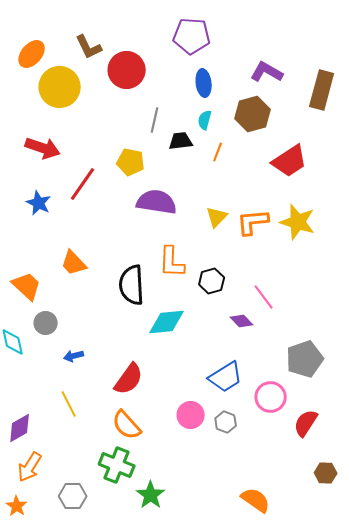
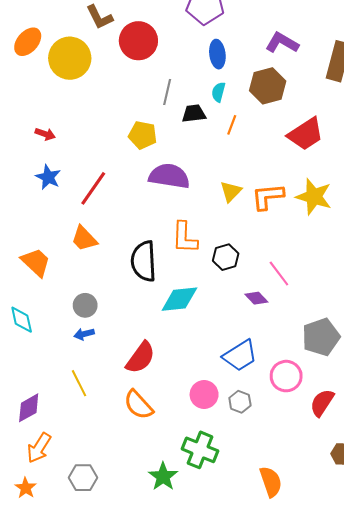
orange ellipse: (32, 54) -> (28, 42), moved
red arrow: (43, 148) -> (45, 134), moved, size x0.6
red line: (83, 184) -> (93, 188), moved
gray circle: (46, 323) -> (85, 305), moved
green cross: (117, 465) -> (200, 450), moved
orange semicircle: (256, 500) -> (271, 482), turned 36

